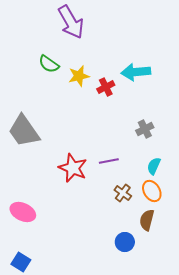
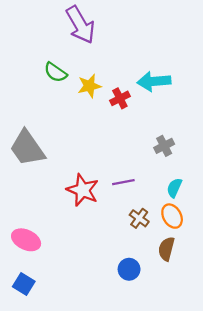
blue circle: (125, 242) -> (129, 269), moved
blue square: (21, 262) -> (24, 284), moved

